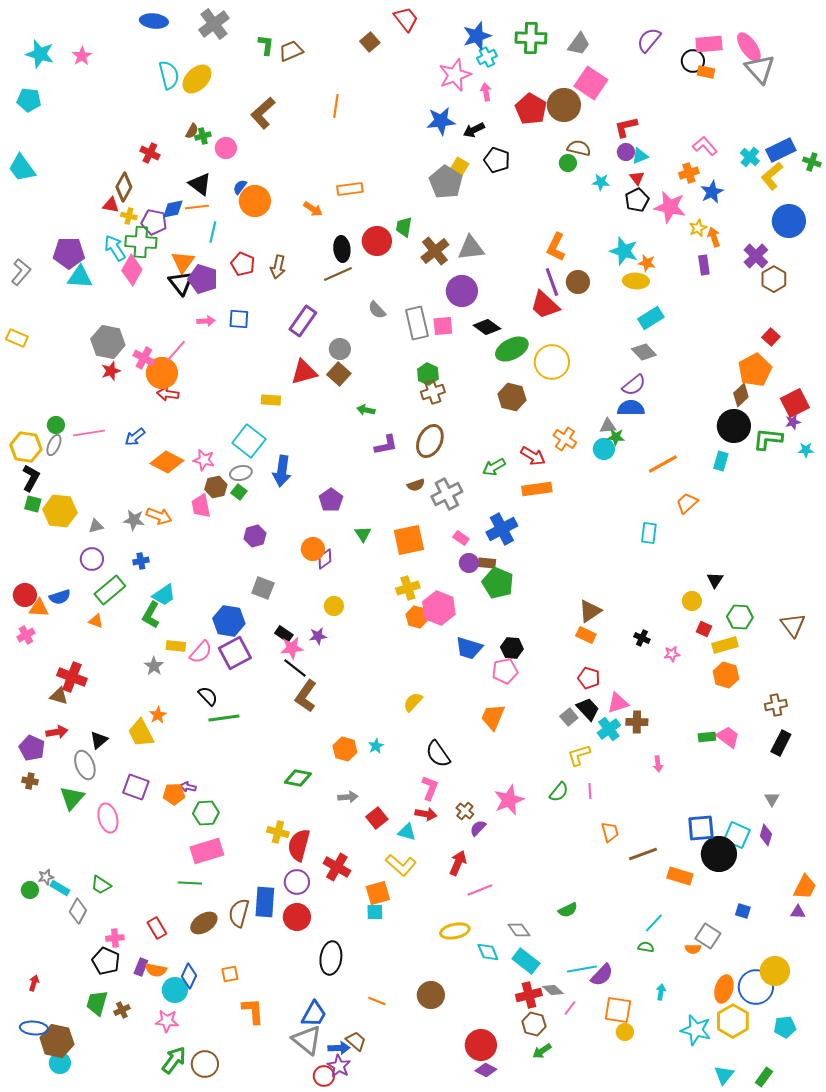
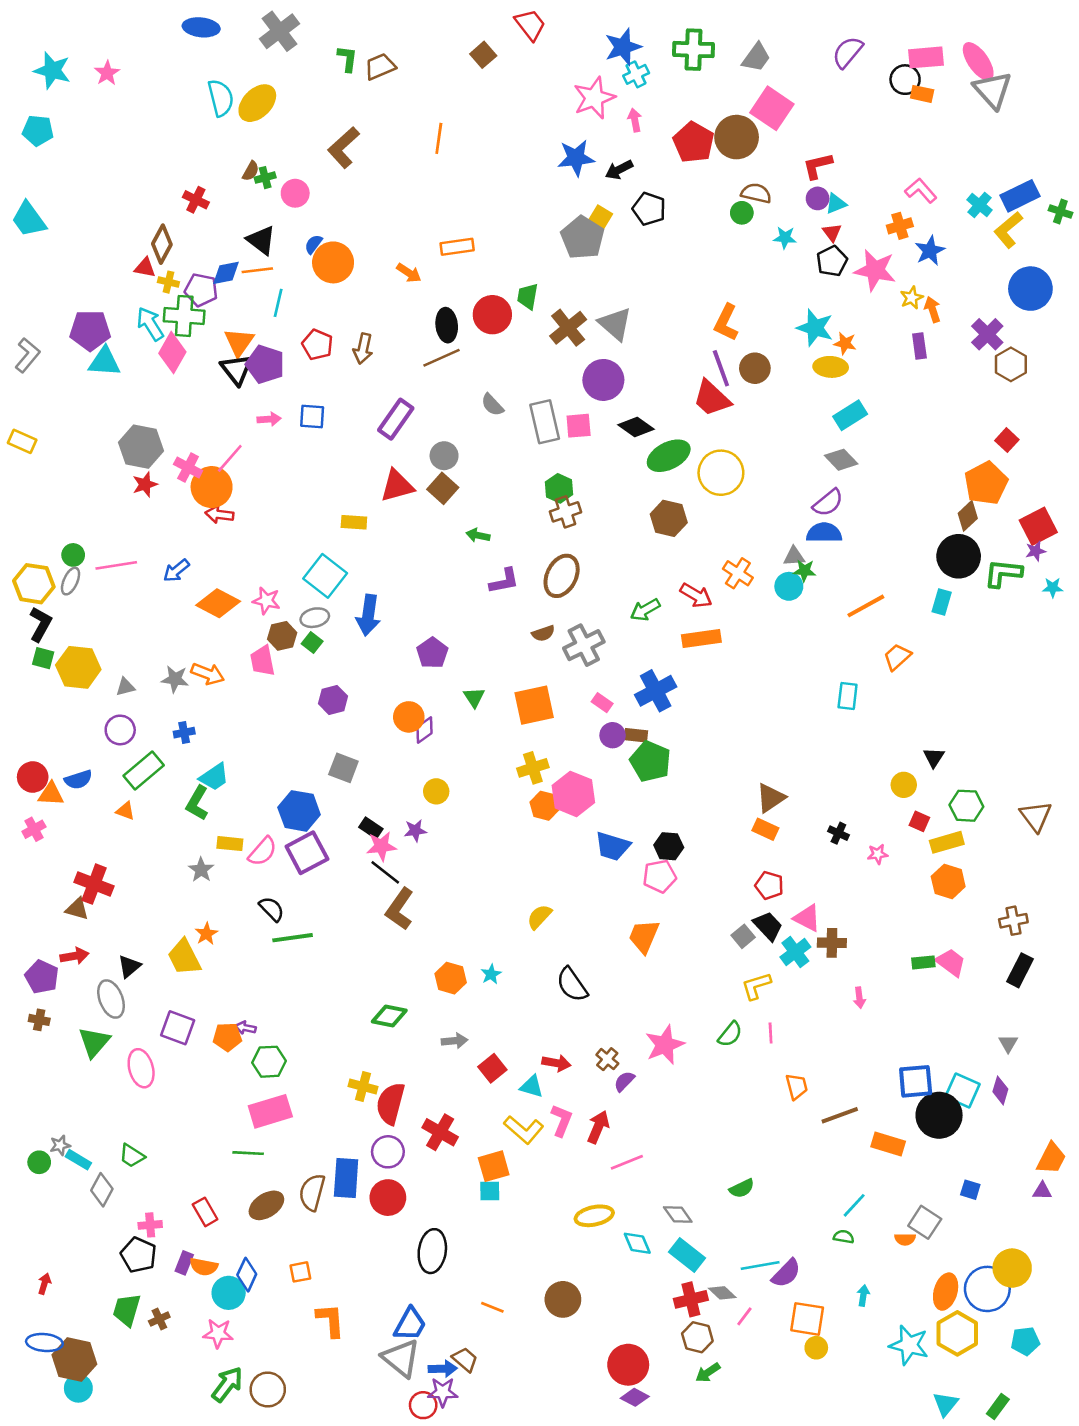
gray triangle: (471, 248) -> (615, 324), turned 48
pink triangle: (618, 703) -> (807, 918), turned 45
pink L-shape: (430, 788) -> (562, 1120), moved
purple star: (339, 1066) -> (443, 1392), turned -30

